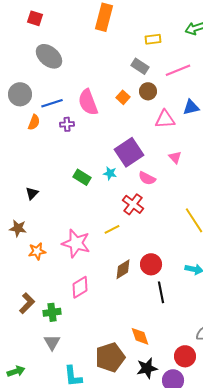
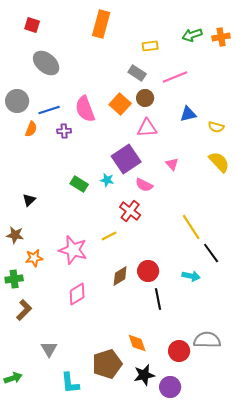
orange square: (123, 97) -> (120, 104), size x1.5
pink triangle: (165, 119) -> (147, 128), moved
green cross: (52, 312) -> (14, 279), moved
red circle: (185, 356) -> (179, 351), moved

